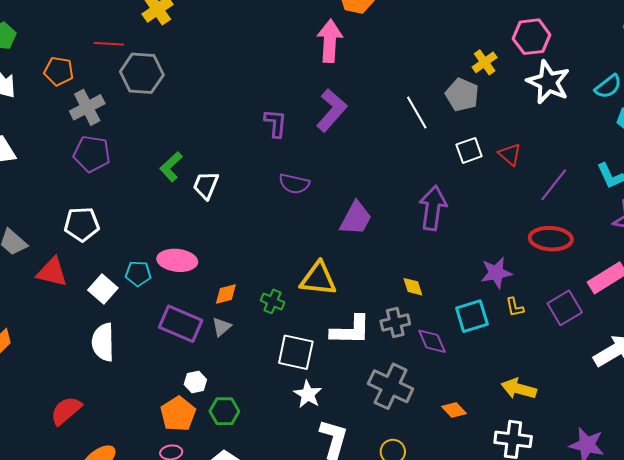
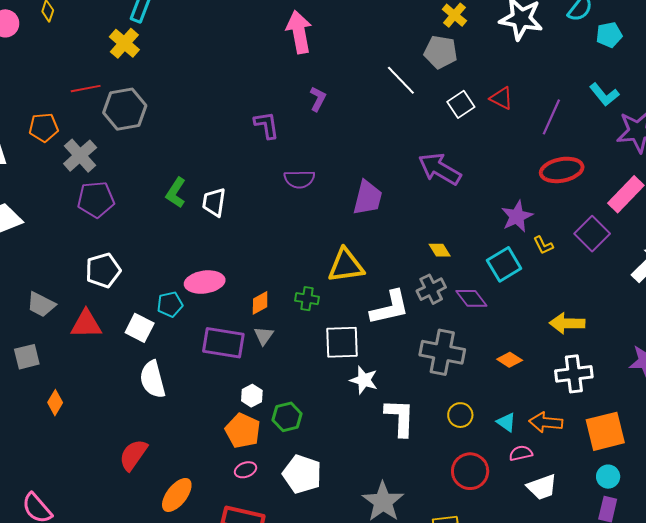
purple L-shape: (332, 110) -> (318, 99), size x0.6
purple arrow: (433, 208) -> (440, 169), turned -54

